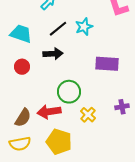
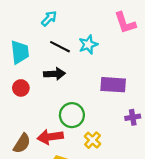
black line: (58, 29) -> (60, 47), turned 66
cyan trapezoid: (21, 34) -> (20, 52), turned 65
purple cross: (122, 107) -> (133, 117), moved

